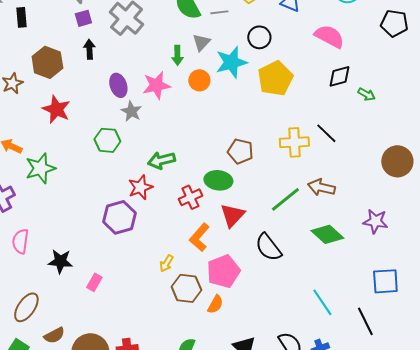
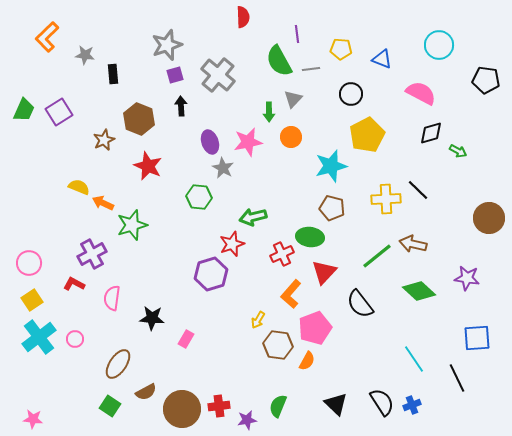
cyan star: (231, 62) -> (331, 166), moved

